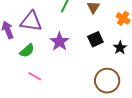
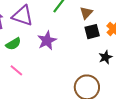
black square: (95, 39) -> (92, 32), moved

